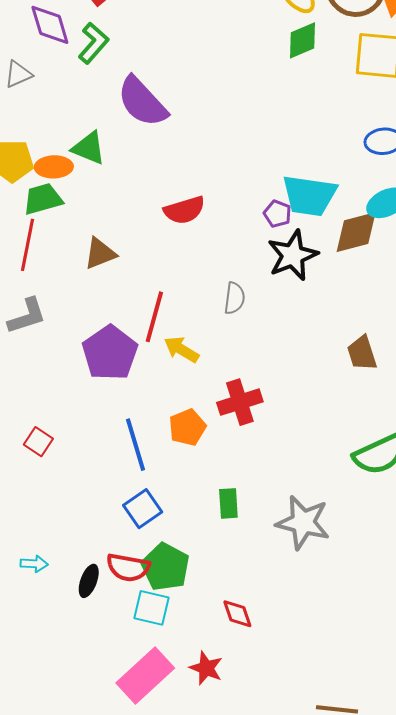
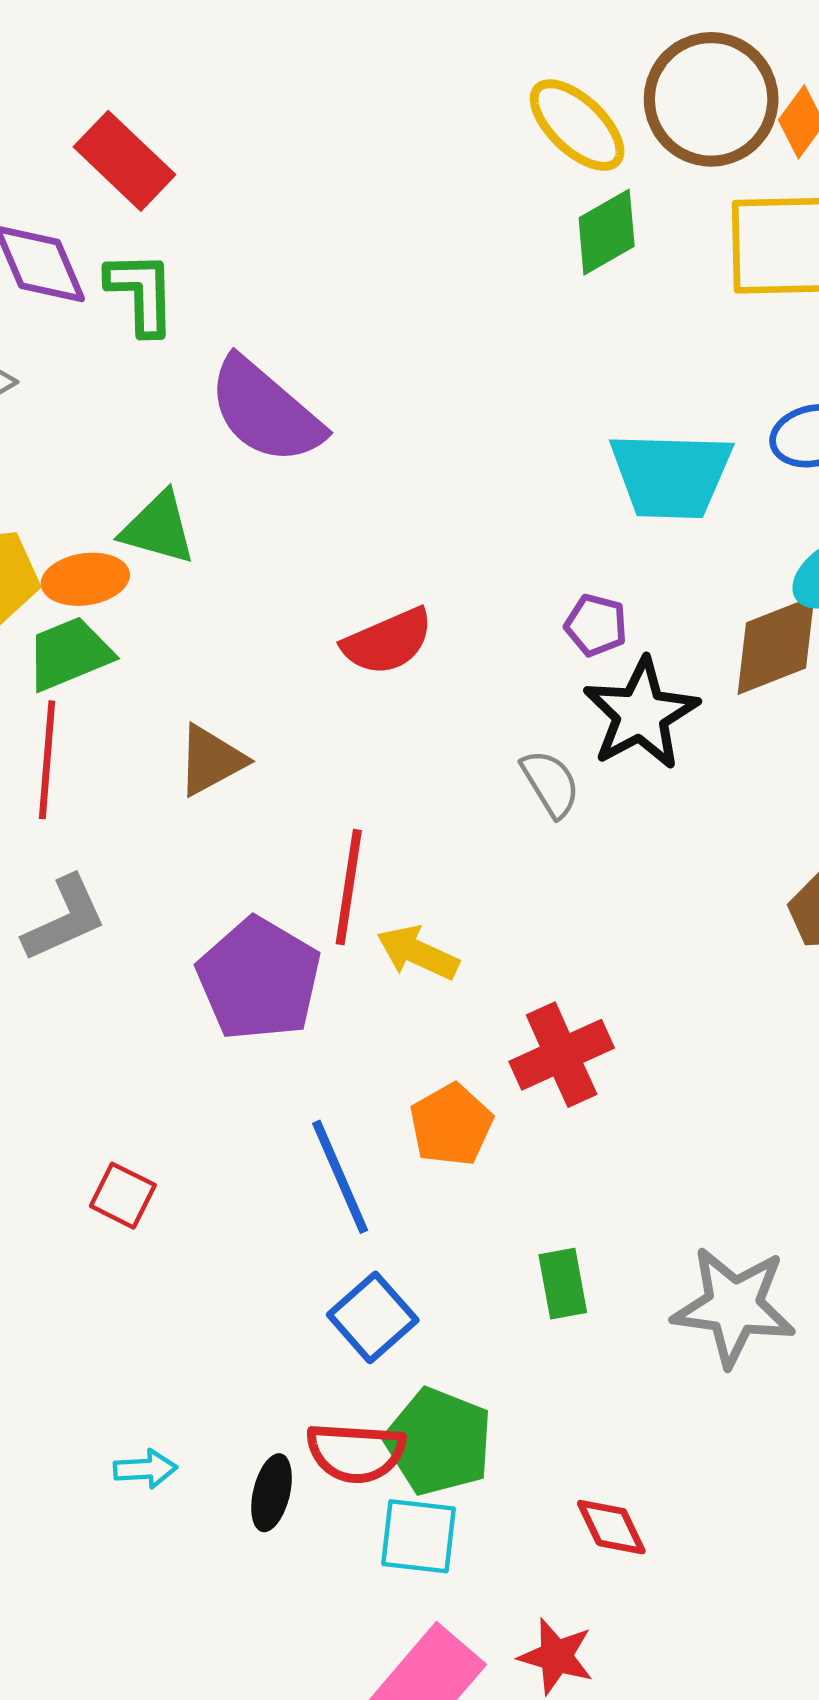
green L-shape: (93, 43) -> (141, 293), turned -36
cyan trapezoid: (309, 196) -> (671, 475), moved
gray semicircle: (234, 298) -> (550, 783), moved, turned -32

